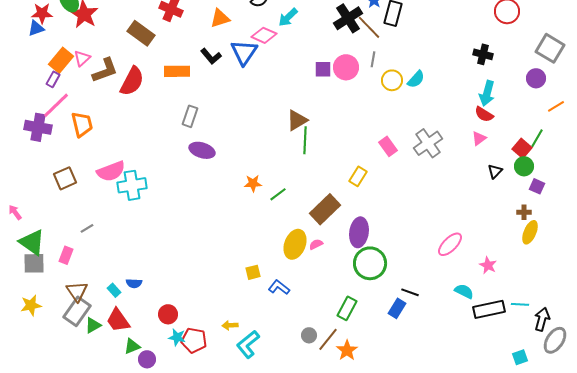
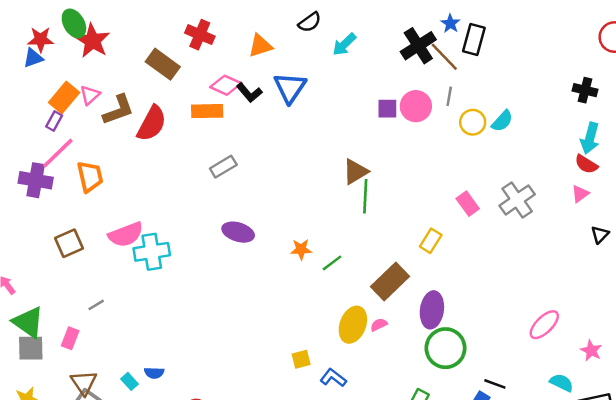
pink diamond: (264, 35) -> (226, 85), moved
gray rectangle: (190, 116) -> (223, 167), turned 40
purple ellipse: (202, 150) -> (238, 232), moved

